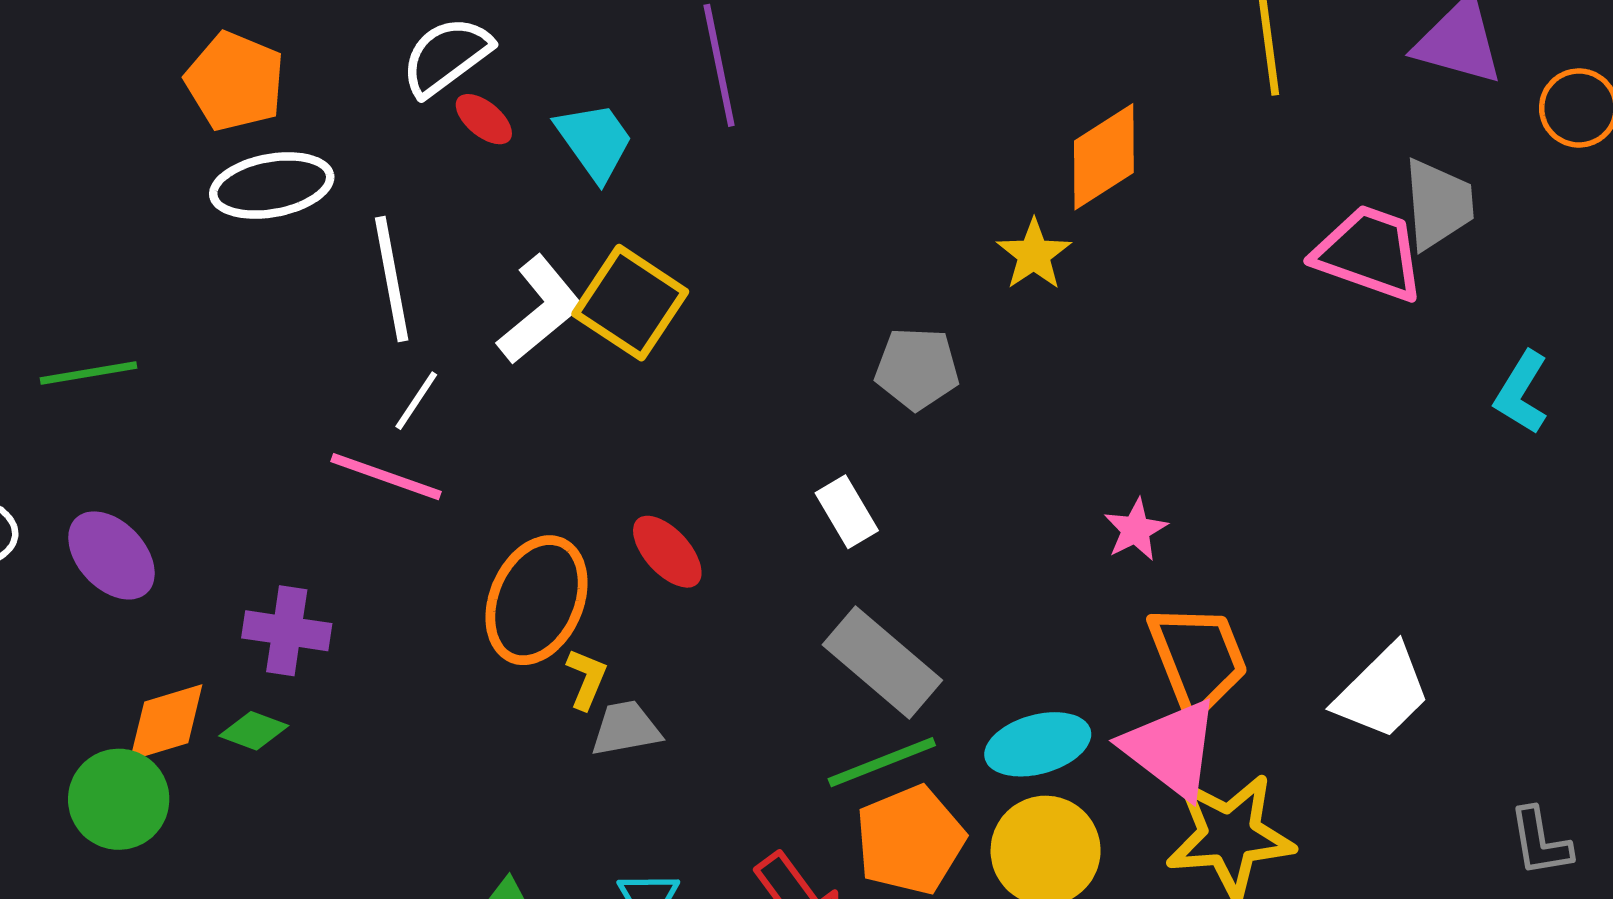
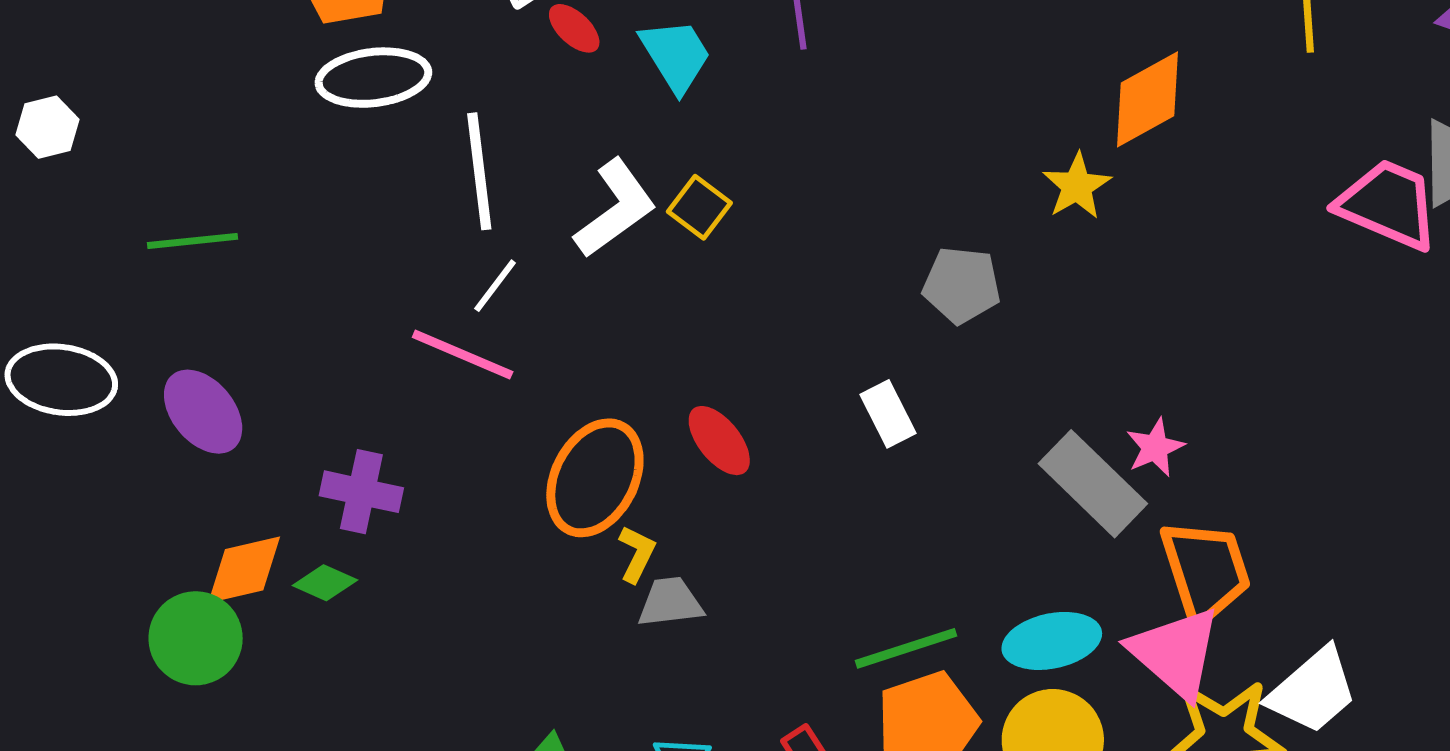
yellow square: (630, 303) -> (699, 207), size x0.6
gray rectangle: (882, 662) -> (1093, 484), moved
white trapezoid: (1382, 692) -> (1313, 691), moved

